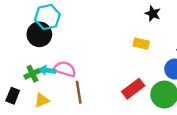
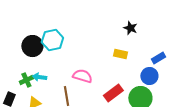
cyan hexagon: (47, 17) -> (52, 40), moved
pink semicircle: (65, 69) -> (82, 76), moved

